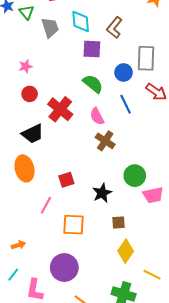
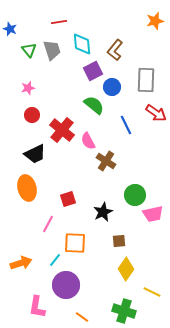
green triangle: (27, 12) -> (29, 50), moved
purple square: (92, 49) -> (93, 71), turned -30
blue circle: (124, 72) -> (112, 87), moved
pink semicircle: (97, 116) -> (88, 141), moved
orange arrow: (18, 245) -> (21, 263), size x1.5
cyan line: (13, 275) -> (55, 260), moved

